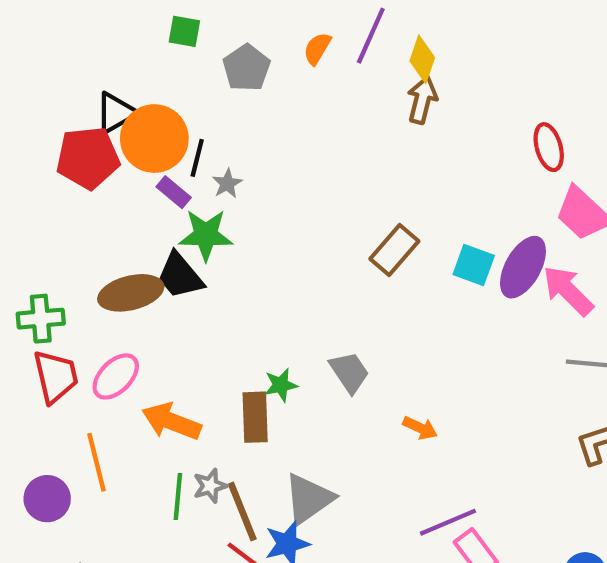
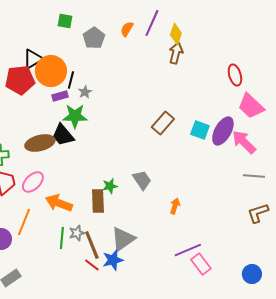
purple rectangle: (174, 192) -> (60, 96), turned -56
orange arrow: (420, 428) -> (175, 206), turned -98
orange line: (96, 462) -> (24, 222), turned 36

